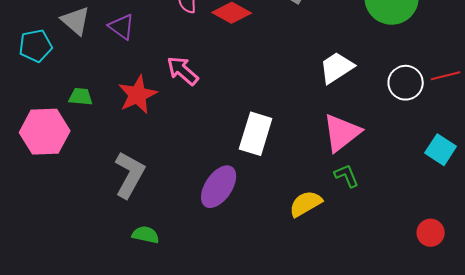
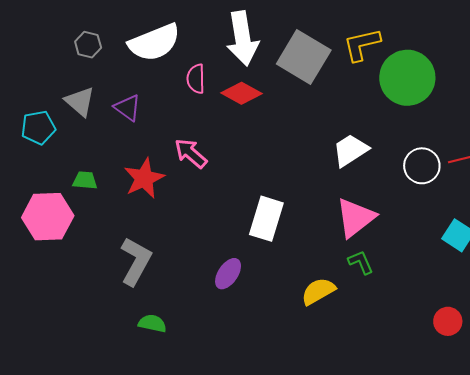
purple ellipse: (219, 187) -> (228, 274), size x0.7

